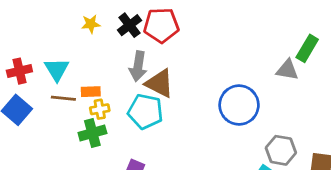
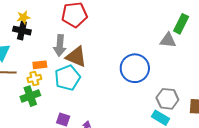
black cross: (130, 25) -> (22, 31), moved, turned -36
orange rectangle: (91, 92) -> (40, 65), moved
cyan pentagon: (145, 112) -> (67, 78), turned -30

